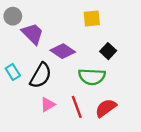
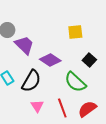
green semicircle: (92, 77) -> (75, 82), turned 40
pink triangle: (48, 105) -> (37, 106), turned -32

